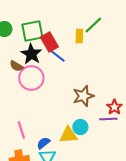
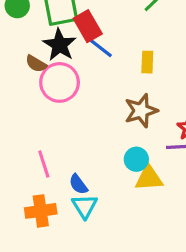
yellow rectangle: (79, 36) -> (147, 62), moved
yellow triangle: (68, 135) -> (149, 178), moved
blue semicircle: (43, 143) -> (78, 184), turned -88

